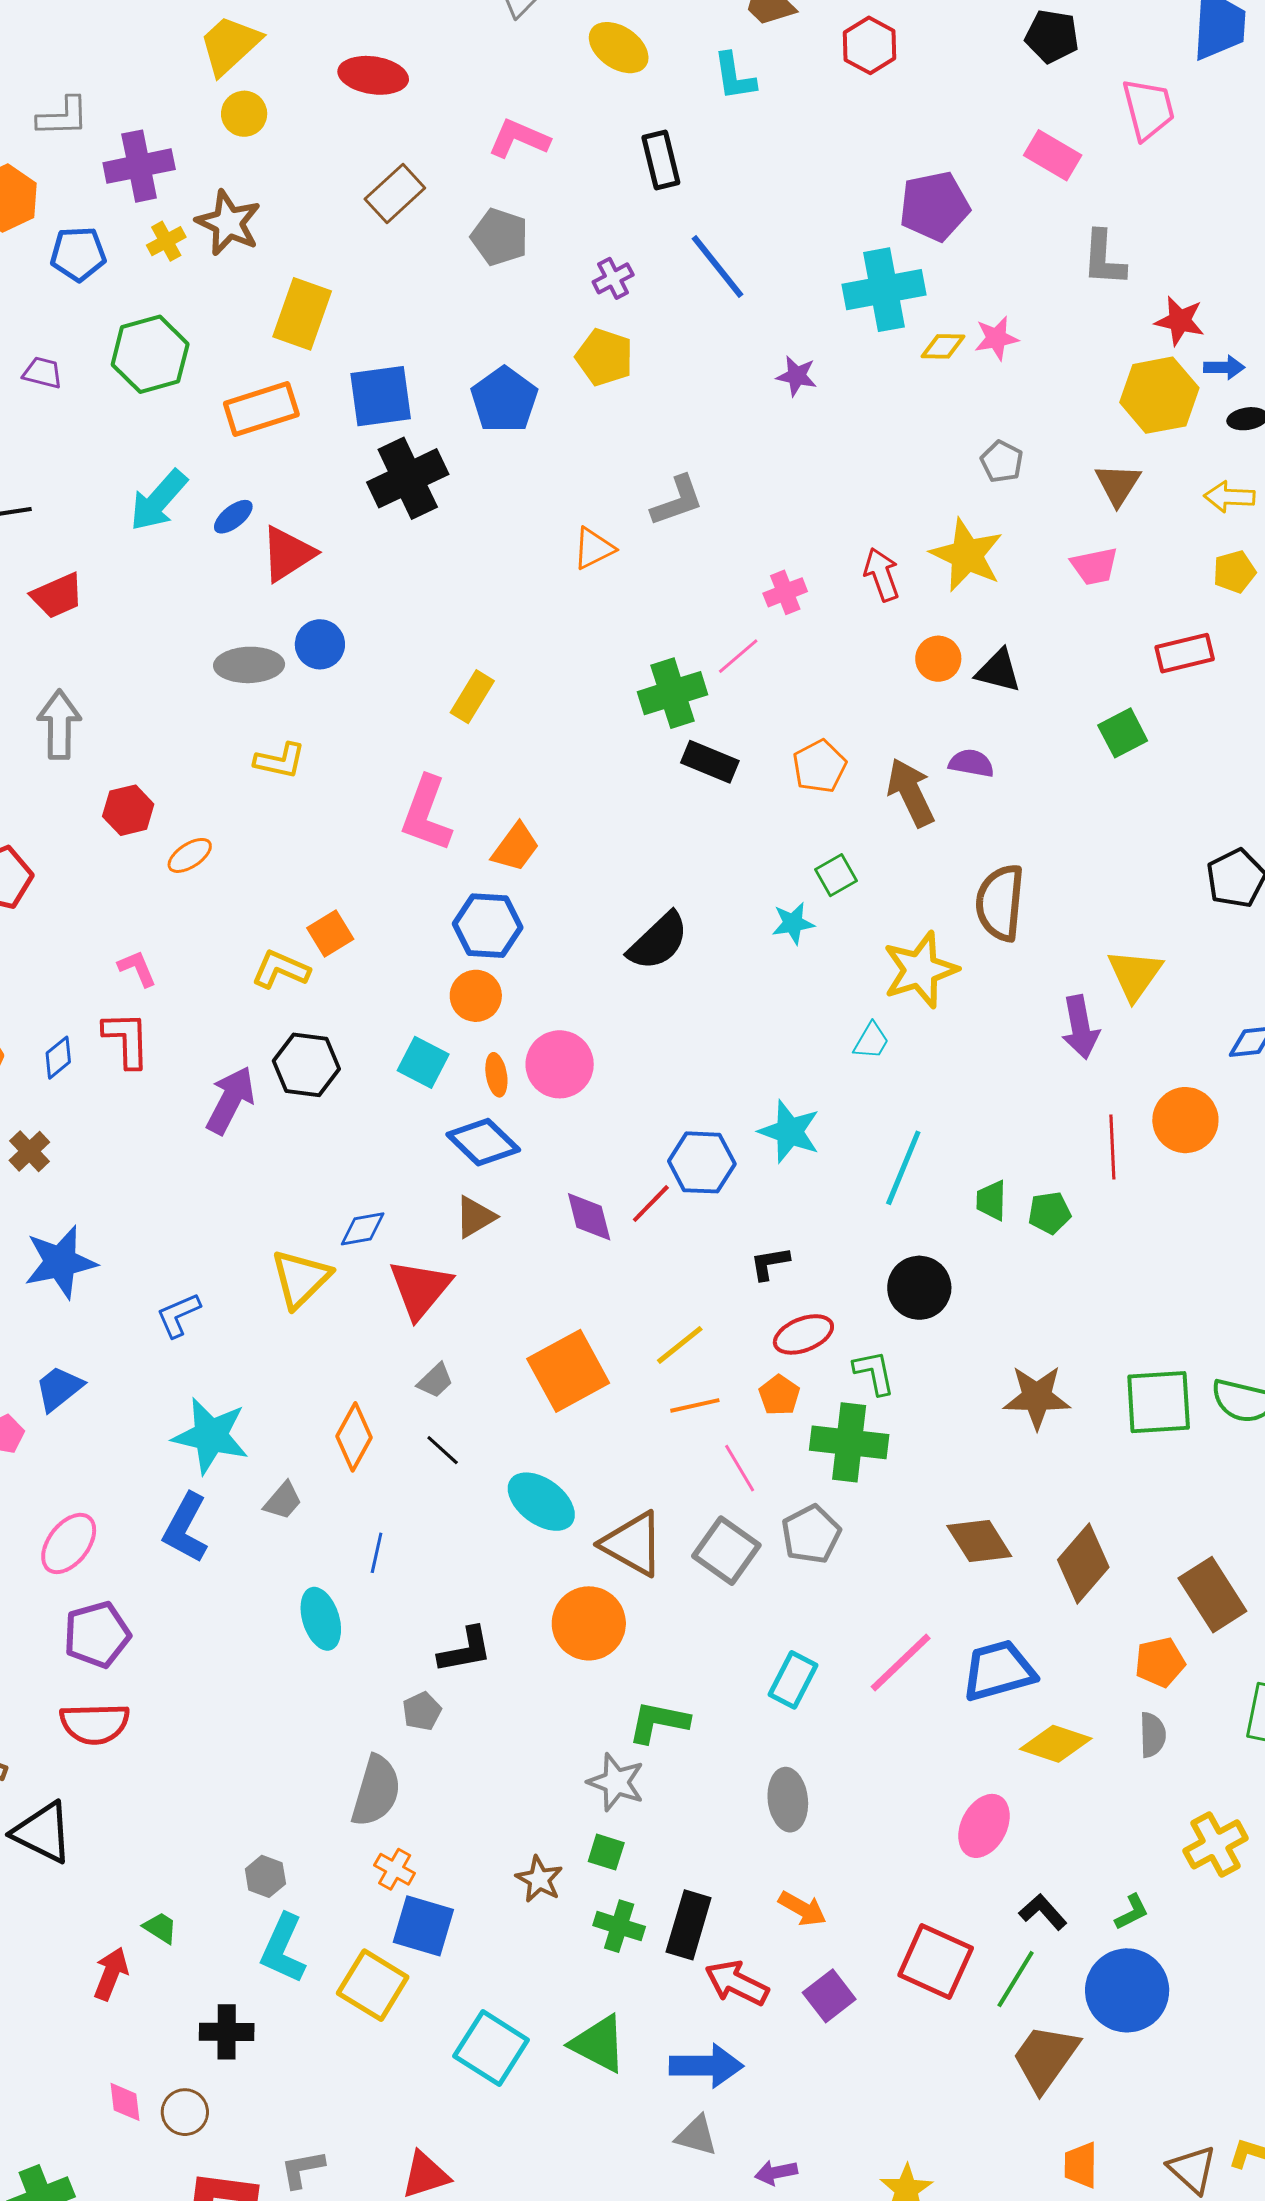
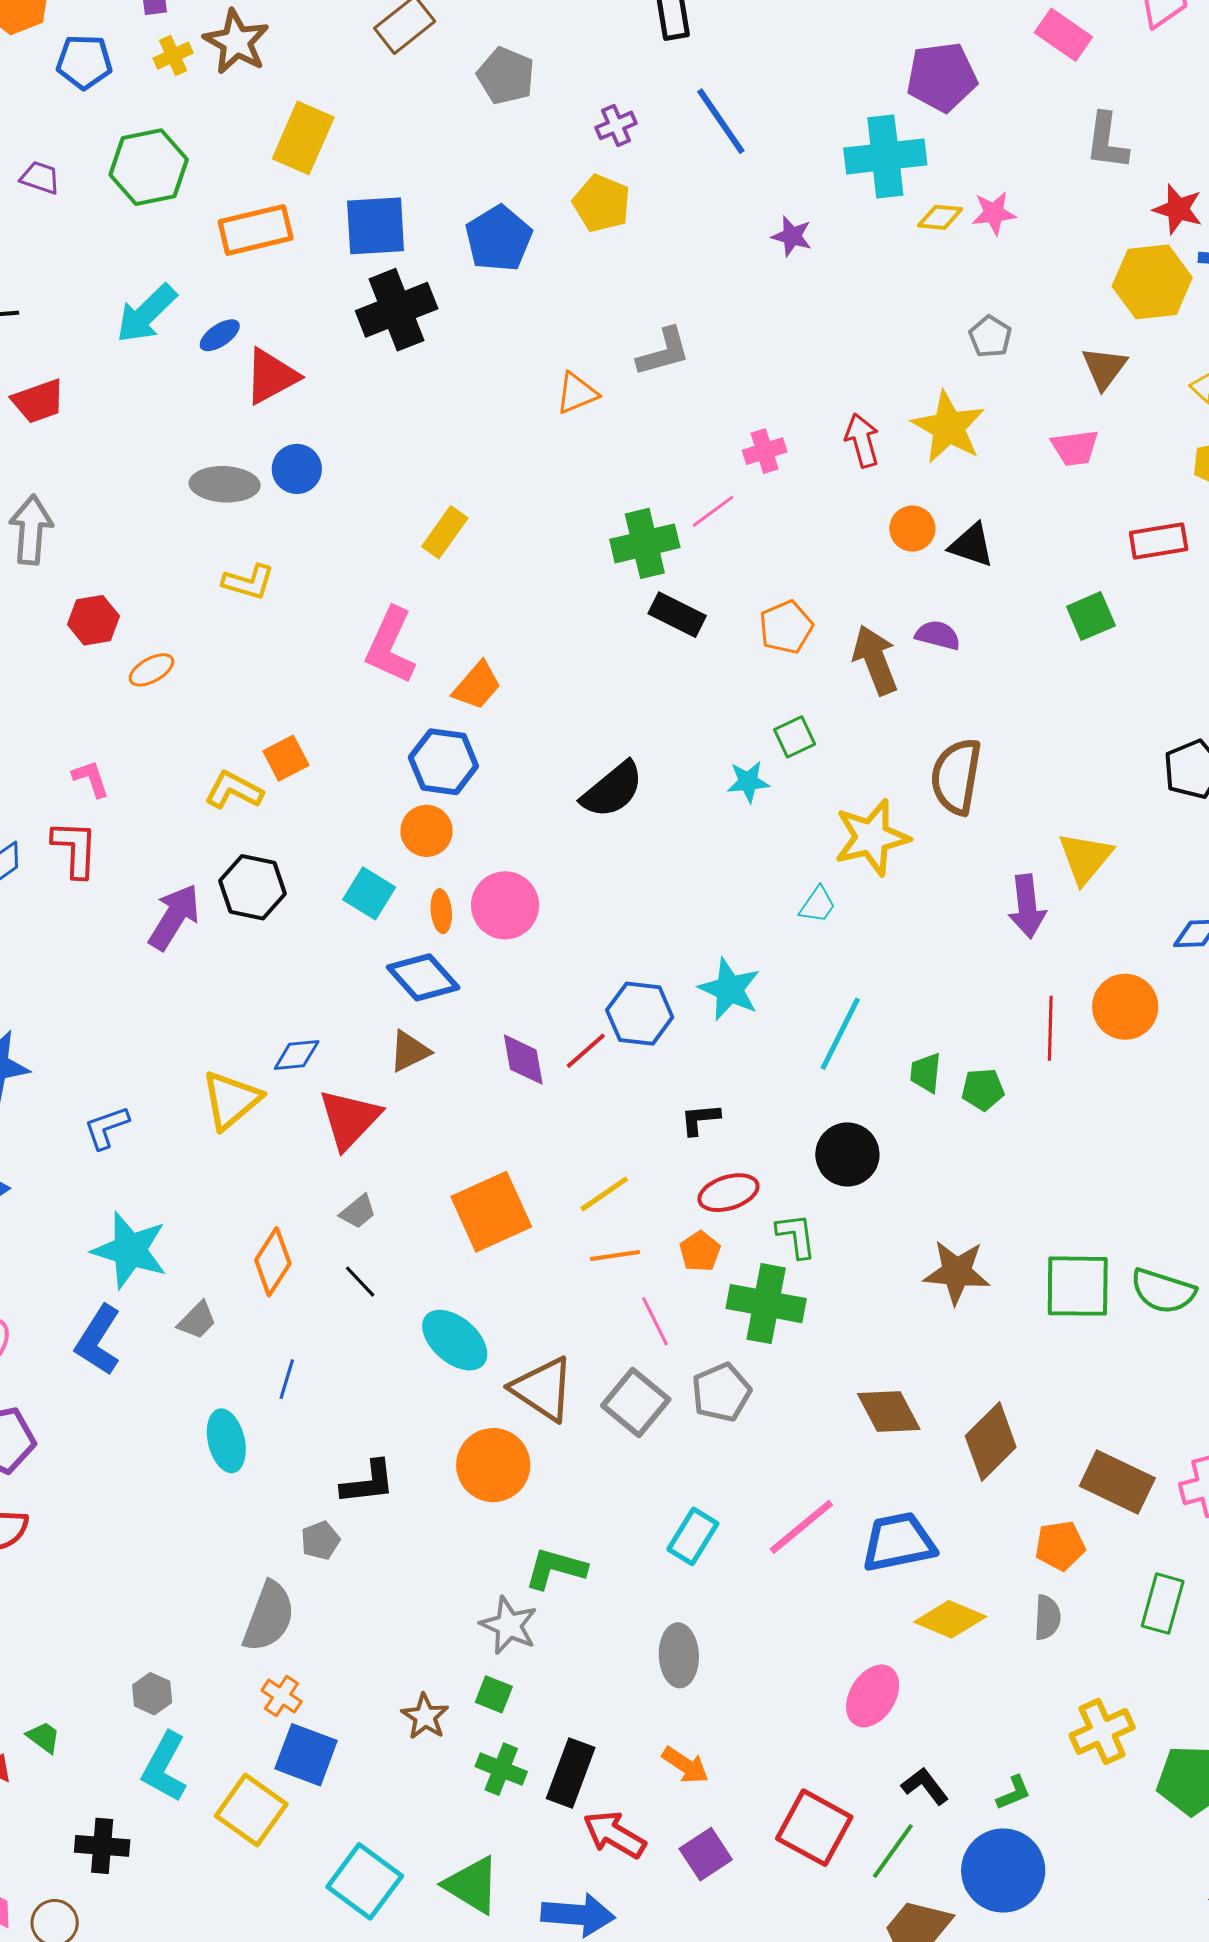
brown rectangle: (1212, 1595) -> (1117, 1482), turned -36

